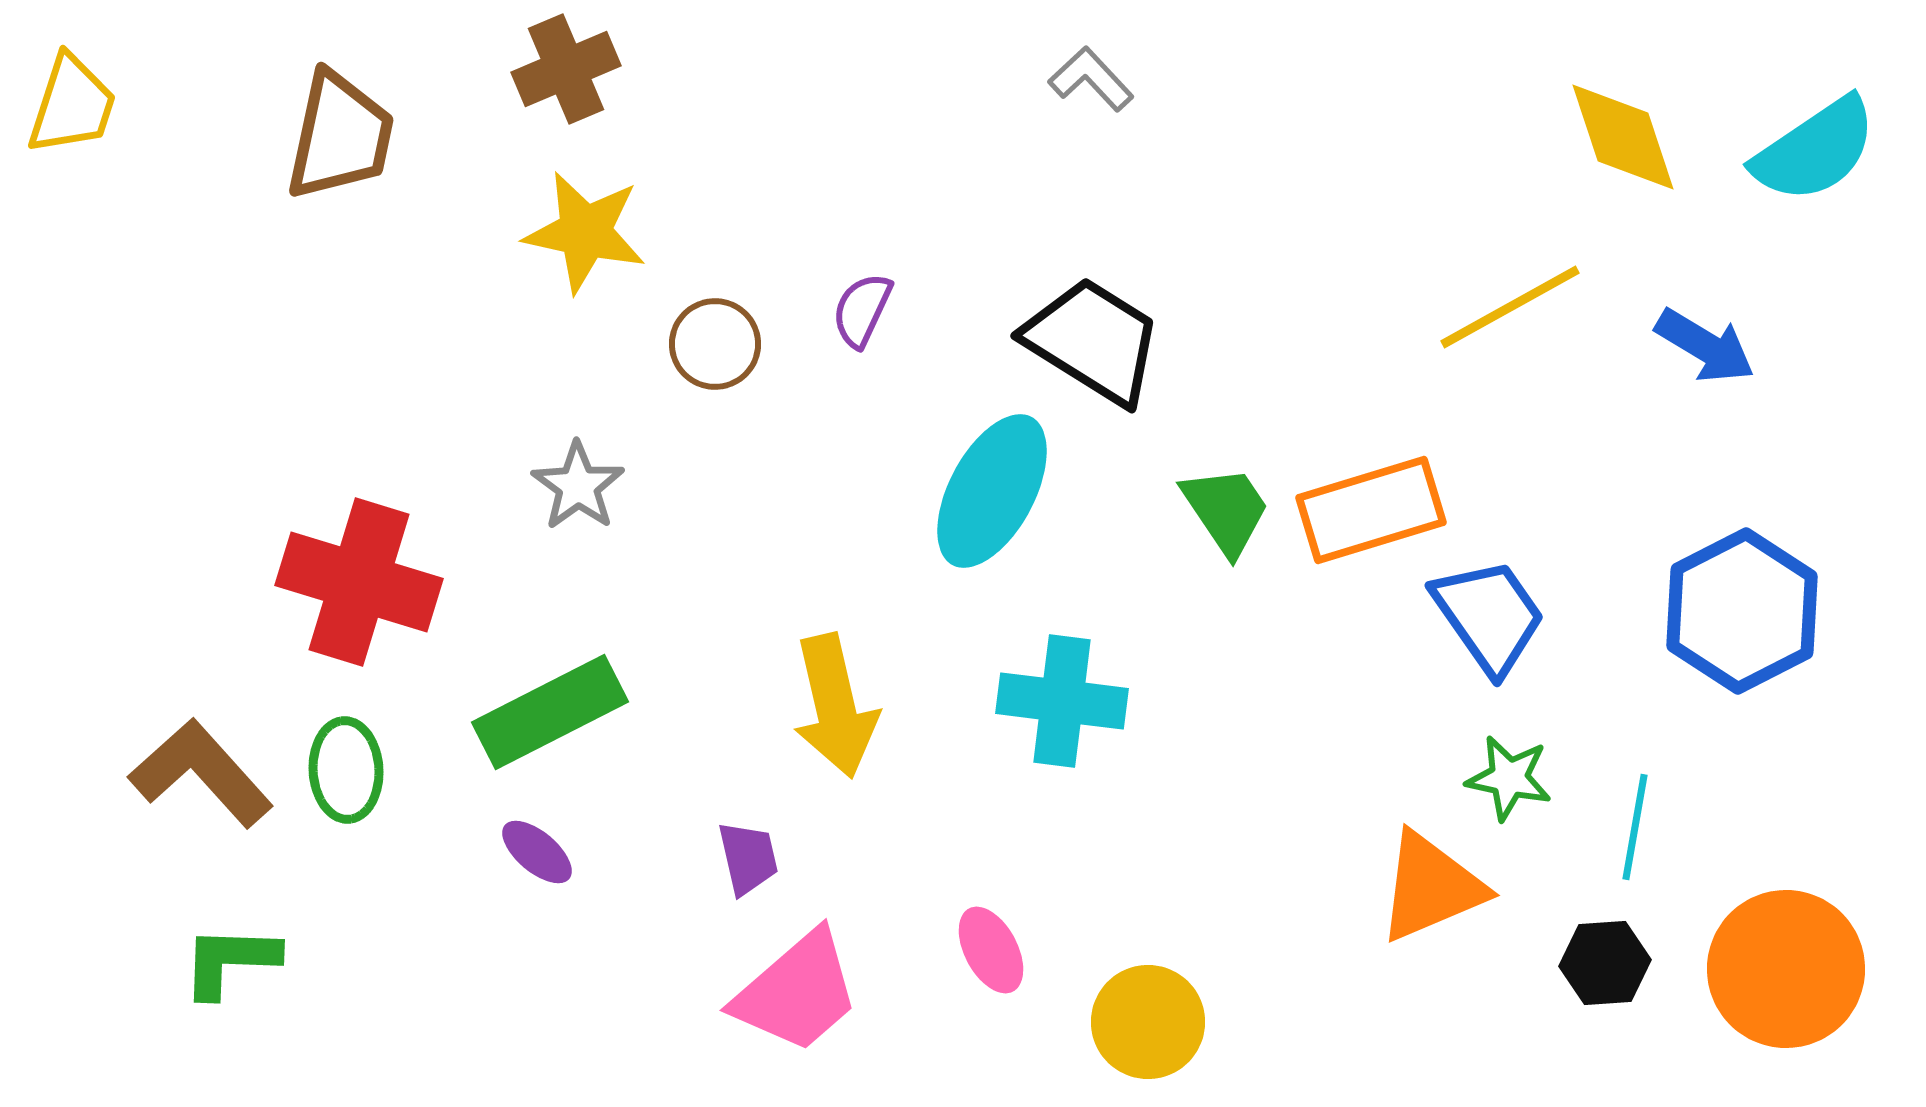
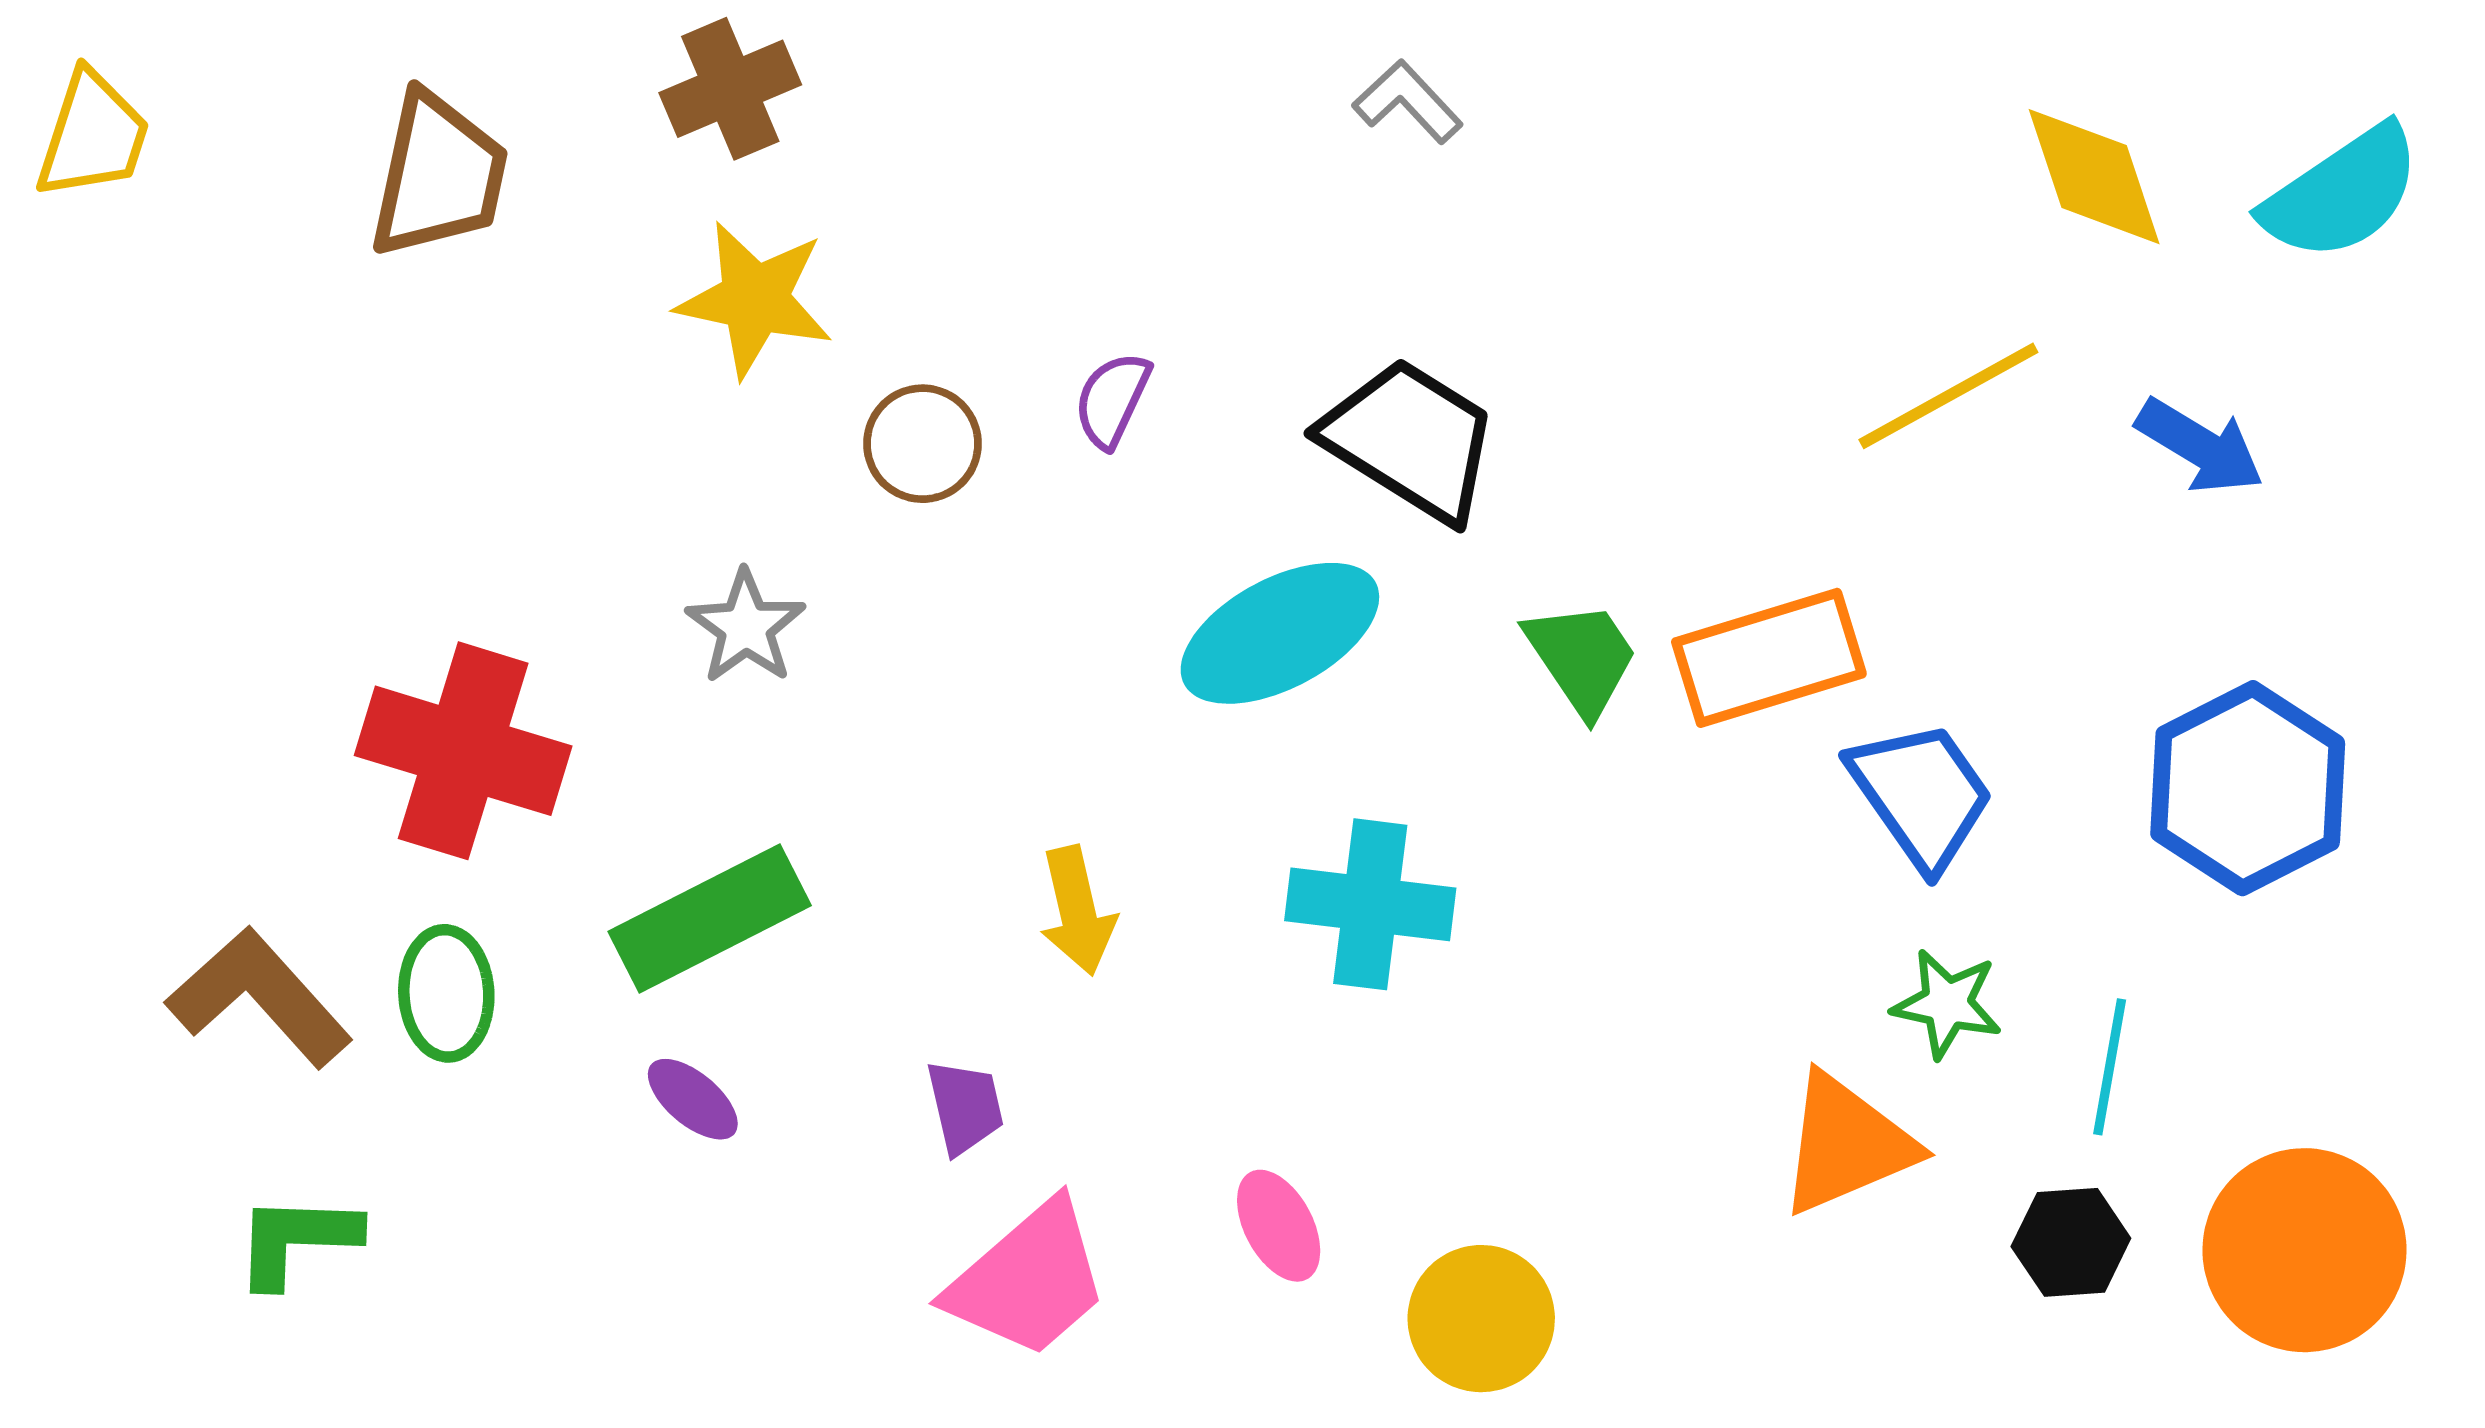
cyan ellipse: (992, 491) -> (1280, 633), turned 34
yellow arrow: (835, 706) -> (1077, 911), size x0.7

